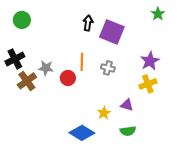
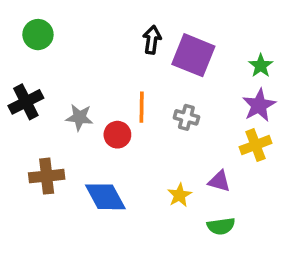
green star: (158, 14) -> (261, 66), moved
brown cross: (27, 81) -> (47, 176), moved, turned 30
blue diamond: (82, 133) -> (105, 197), moved, turned 30

